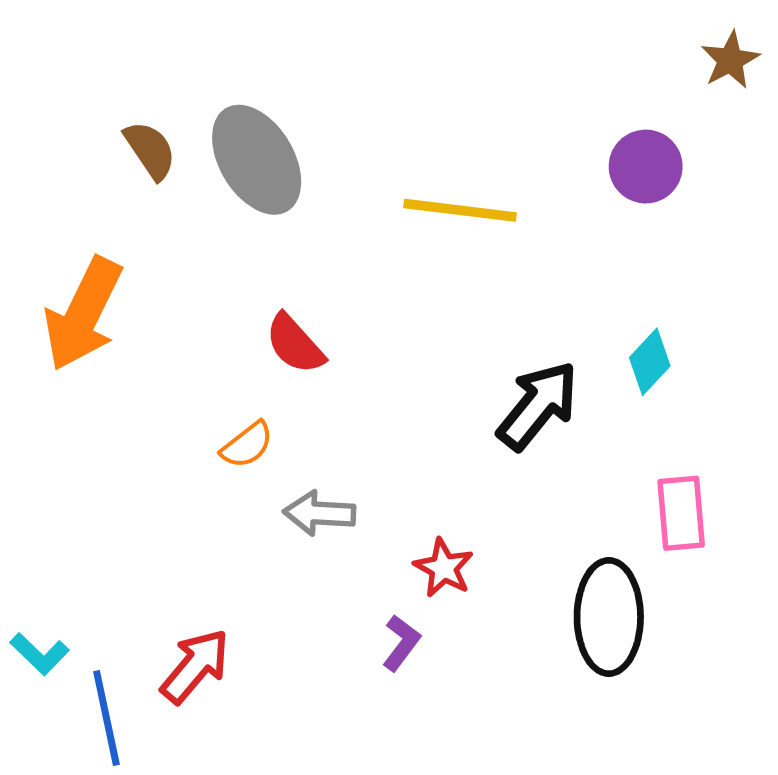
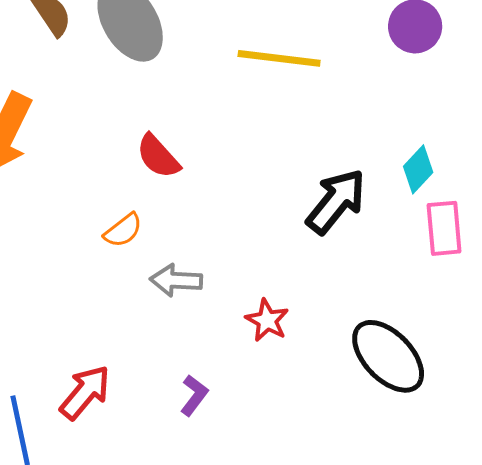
pink rectangle: (681, 513) -> (444, 228), moved
black ellipse: (609, 617) -> (388, 356), turned -44
purple L-shape: (401, 643) -> (194, 395), moved

